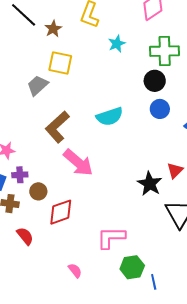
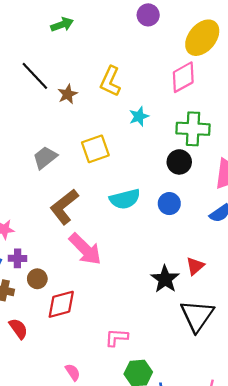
yellow square: (60, 63) -> (95, 149), moved, turned -35
blue circle: (160, 109) -> (169, 204), moved
pink L-shape: (111, 238) -> (117, 337), size x0.7

